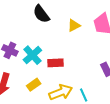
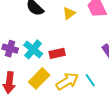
yellow rectangle: (34, 85) -> (39, 78), size x1.5

